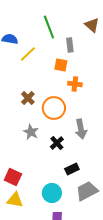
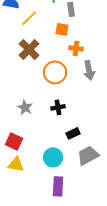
brown cross: (28, 98) -> (29, 49), moved, size x1.5
gray arrow: (81, 129) -> (89, 70), moved
gray star: (31, 132) -> (25, 107), moved
black cross: (57, 143) -> (58, 107), turned 32

